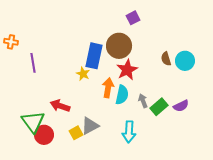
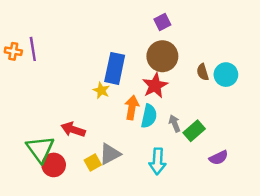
brown circle: (119, 46) -> (162, 56), moved
purple line: (33, 63) -> (33, 49), moved
purple semicircle: (181, 106) -> (219, 158), moved

